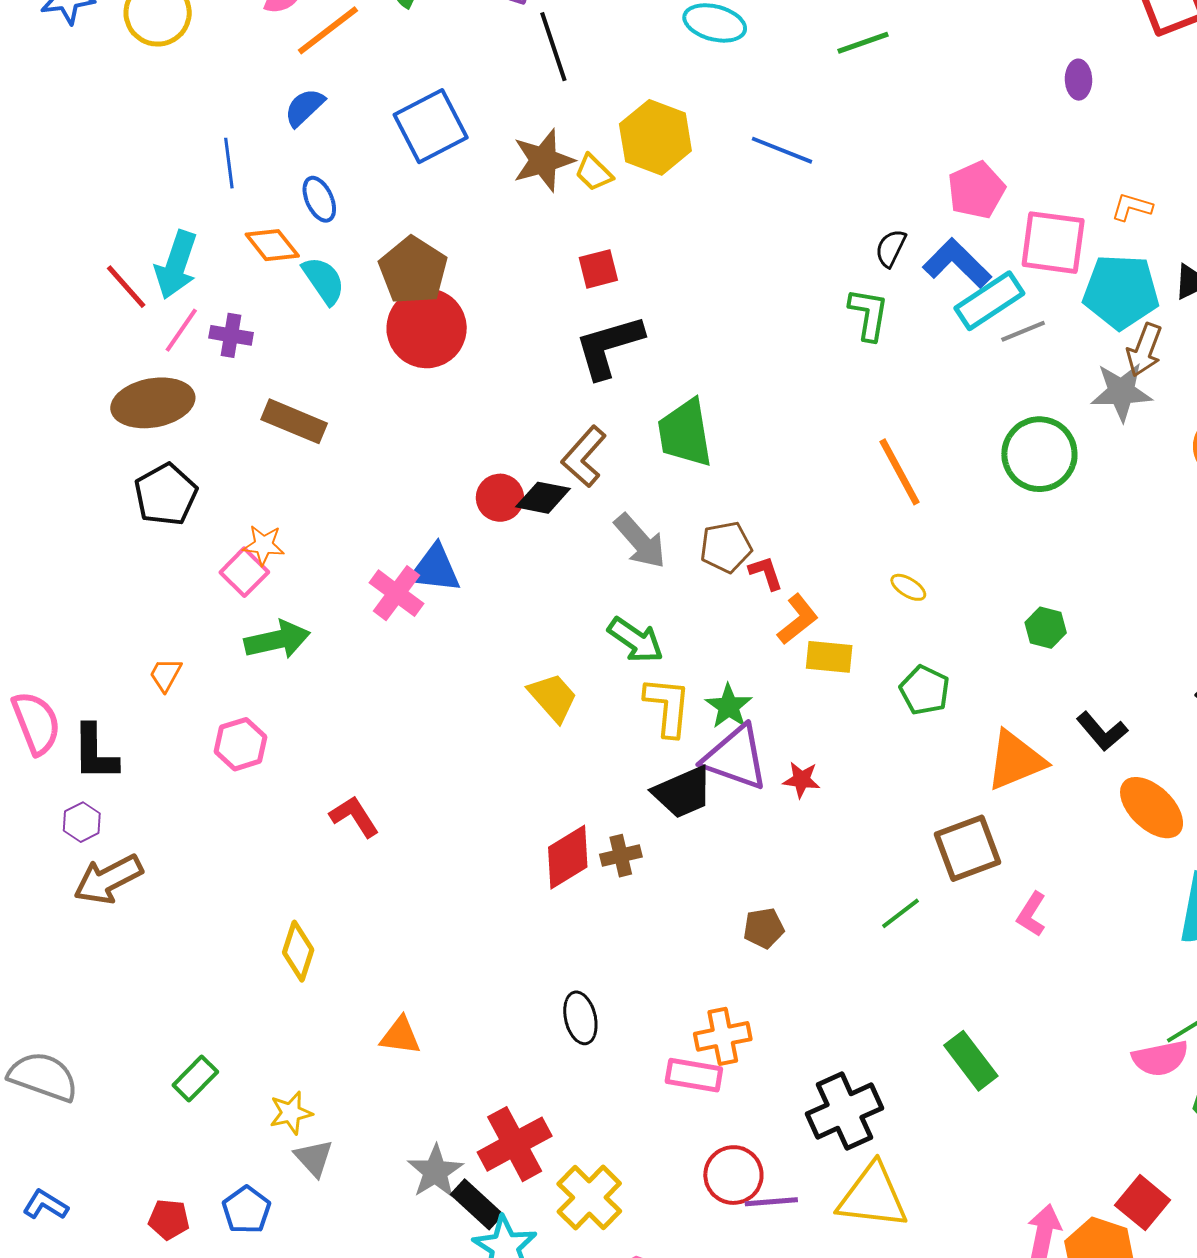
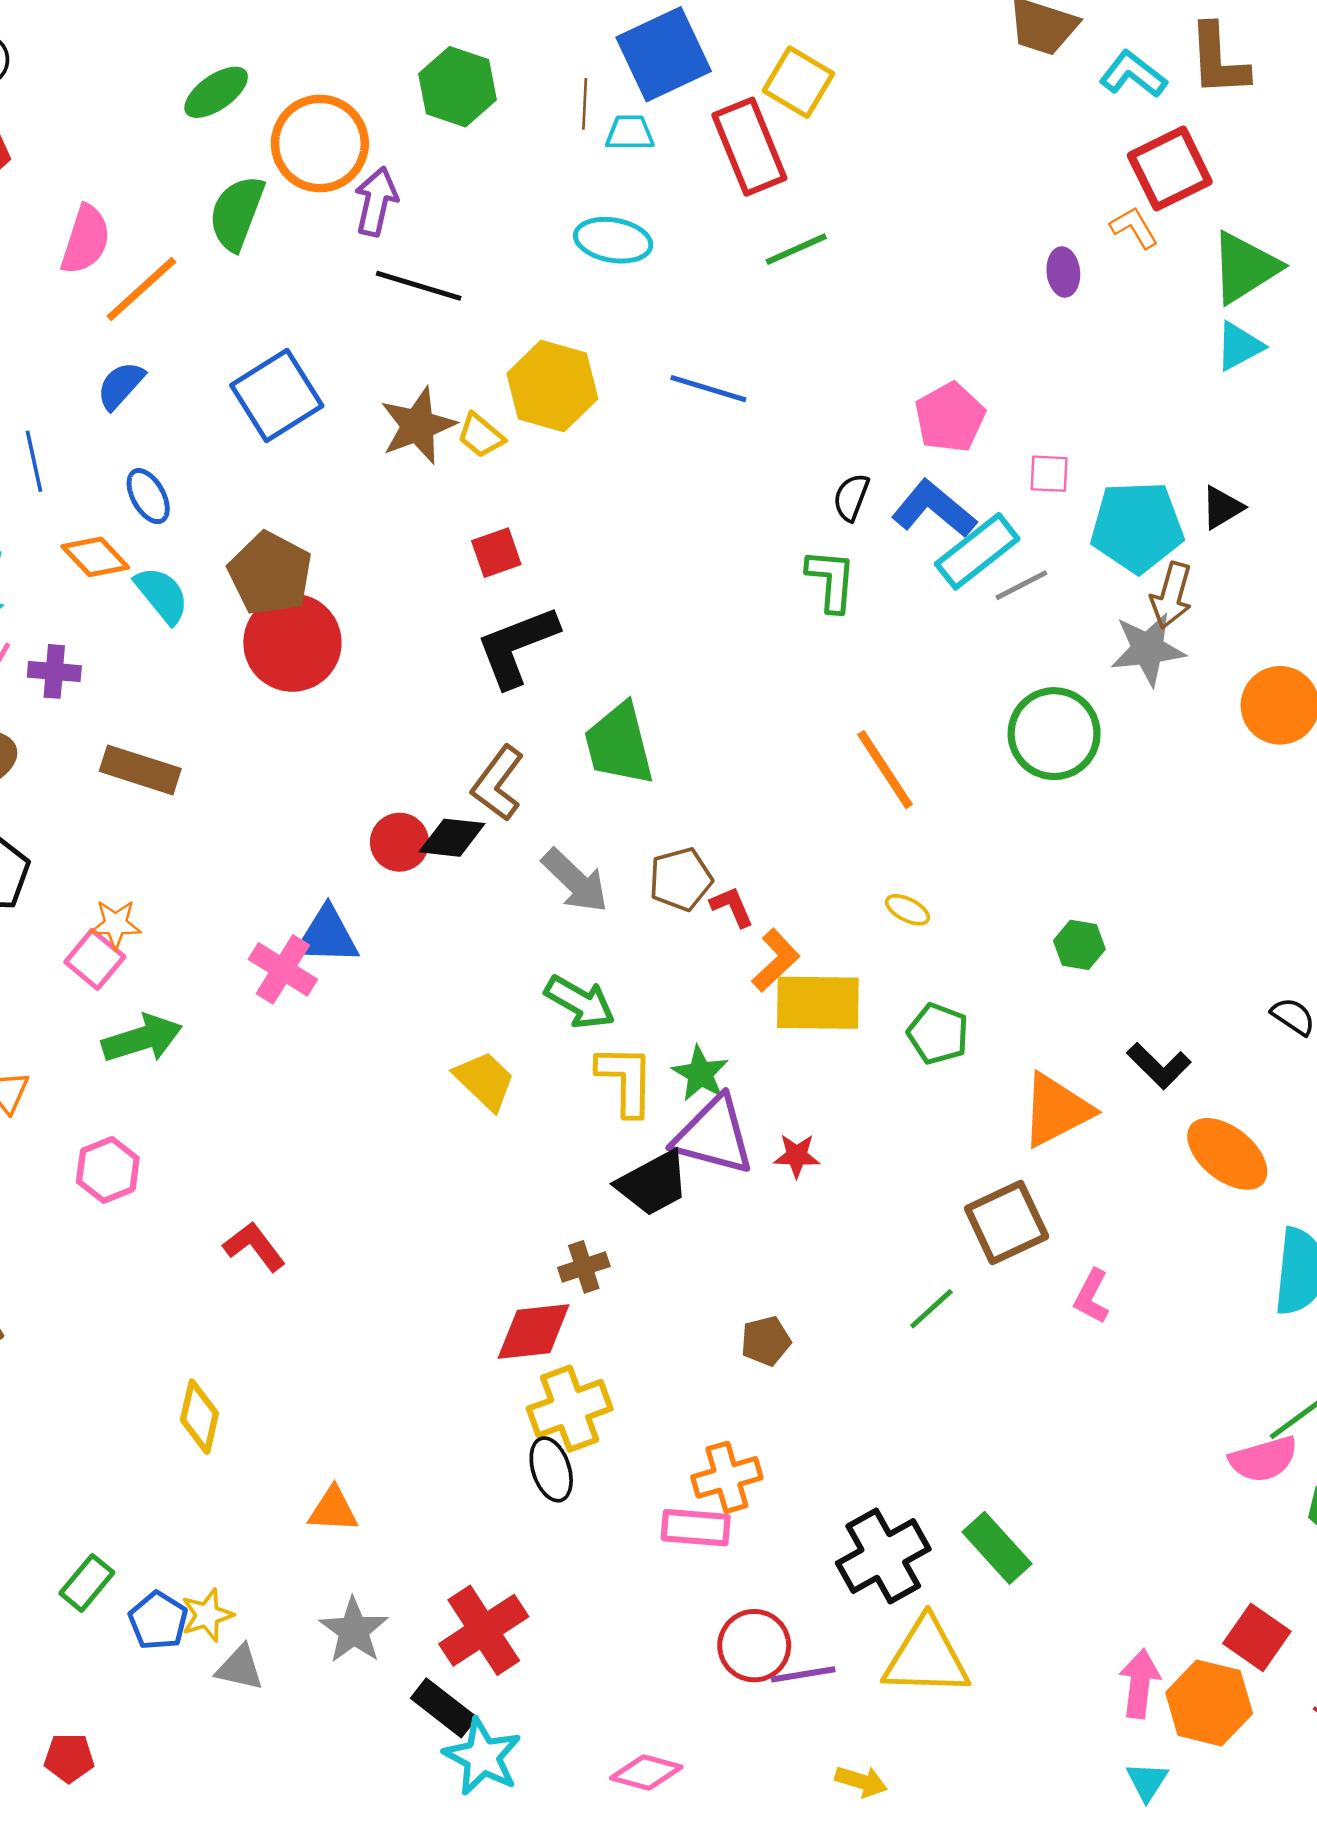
black line: (553, 47) -> (419, 286), turned -50
orange L-shape: (1132, 207) -> (1134, 228), moved, turned 48
pink square: (1053, 243) -> (1049, 474), size x0.5
yellow rectangle: (829, 657) -> (818, 1003), size x1.5
red diamond: (568, 857) -> (534, 1331), moved, turned 30
green rectangle: (971, 1061) -> (997, 1548), moved
gray triangle: (314, 1158) -> (240, 1668), turned -30
gray star: (435, 1171) -> (354, 1630), moved
yellow cross: (589, 1197) -> (570, 1409), moved, turned 30
blue pentagon: (246, 1210) -> (158, 1621), moved

